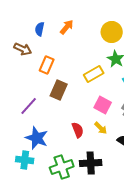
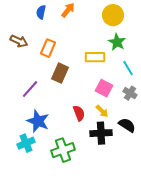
brown arrow: (23, 49) -> (19, 41), moved
yellow rectangle: (94, 74) -> (95, 57), turned 30
cyan cross: (25, 160) -> (26, 143), turned -30
black cross: (91, 163) -> (101, 133), moved

